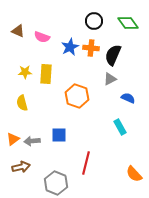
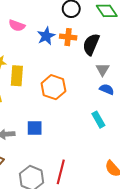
yellow rectangle: (46, 74) -> (17, 76), moved
gray triangle: (110, 79) -> (103, 69), moved, turned -32
red line: (86, 163) -> (61, 172), moved

